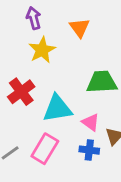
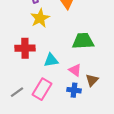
red cross: (21, 92) -> (25, 48), turned 36
cyan triangle: (57, 108) -> (51, 60), size x0.7

